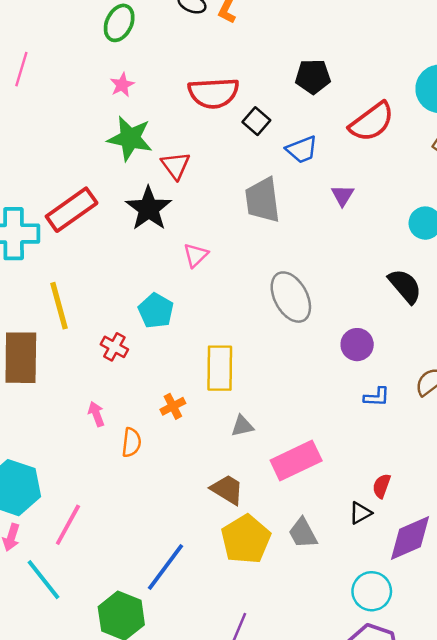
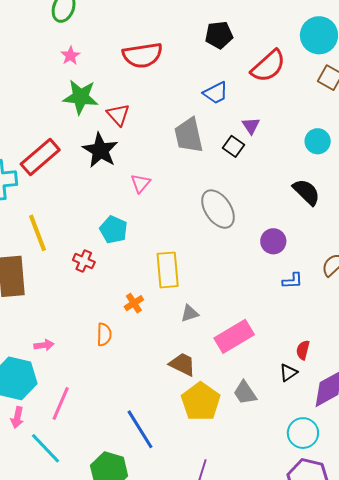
black square: (256, 121) -> (233, 146), moved
pink arrow: (96, 414) -> (44, 345), moved, turned 108
blue line: (166, 567) -> (140, 429), turned -63

